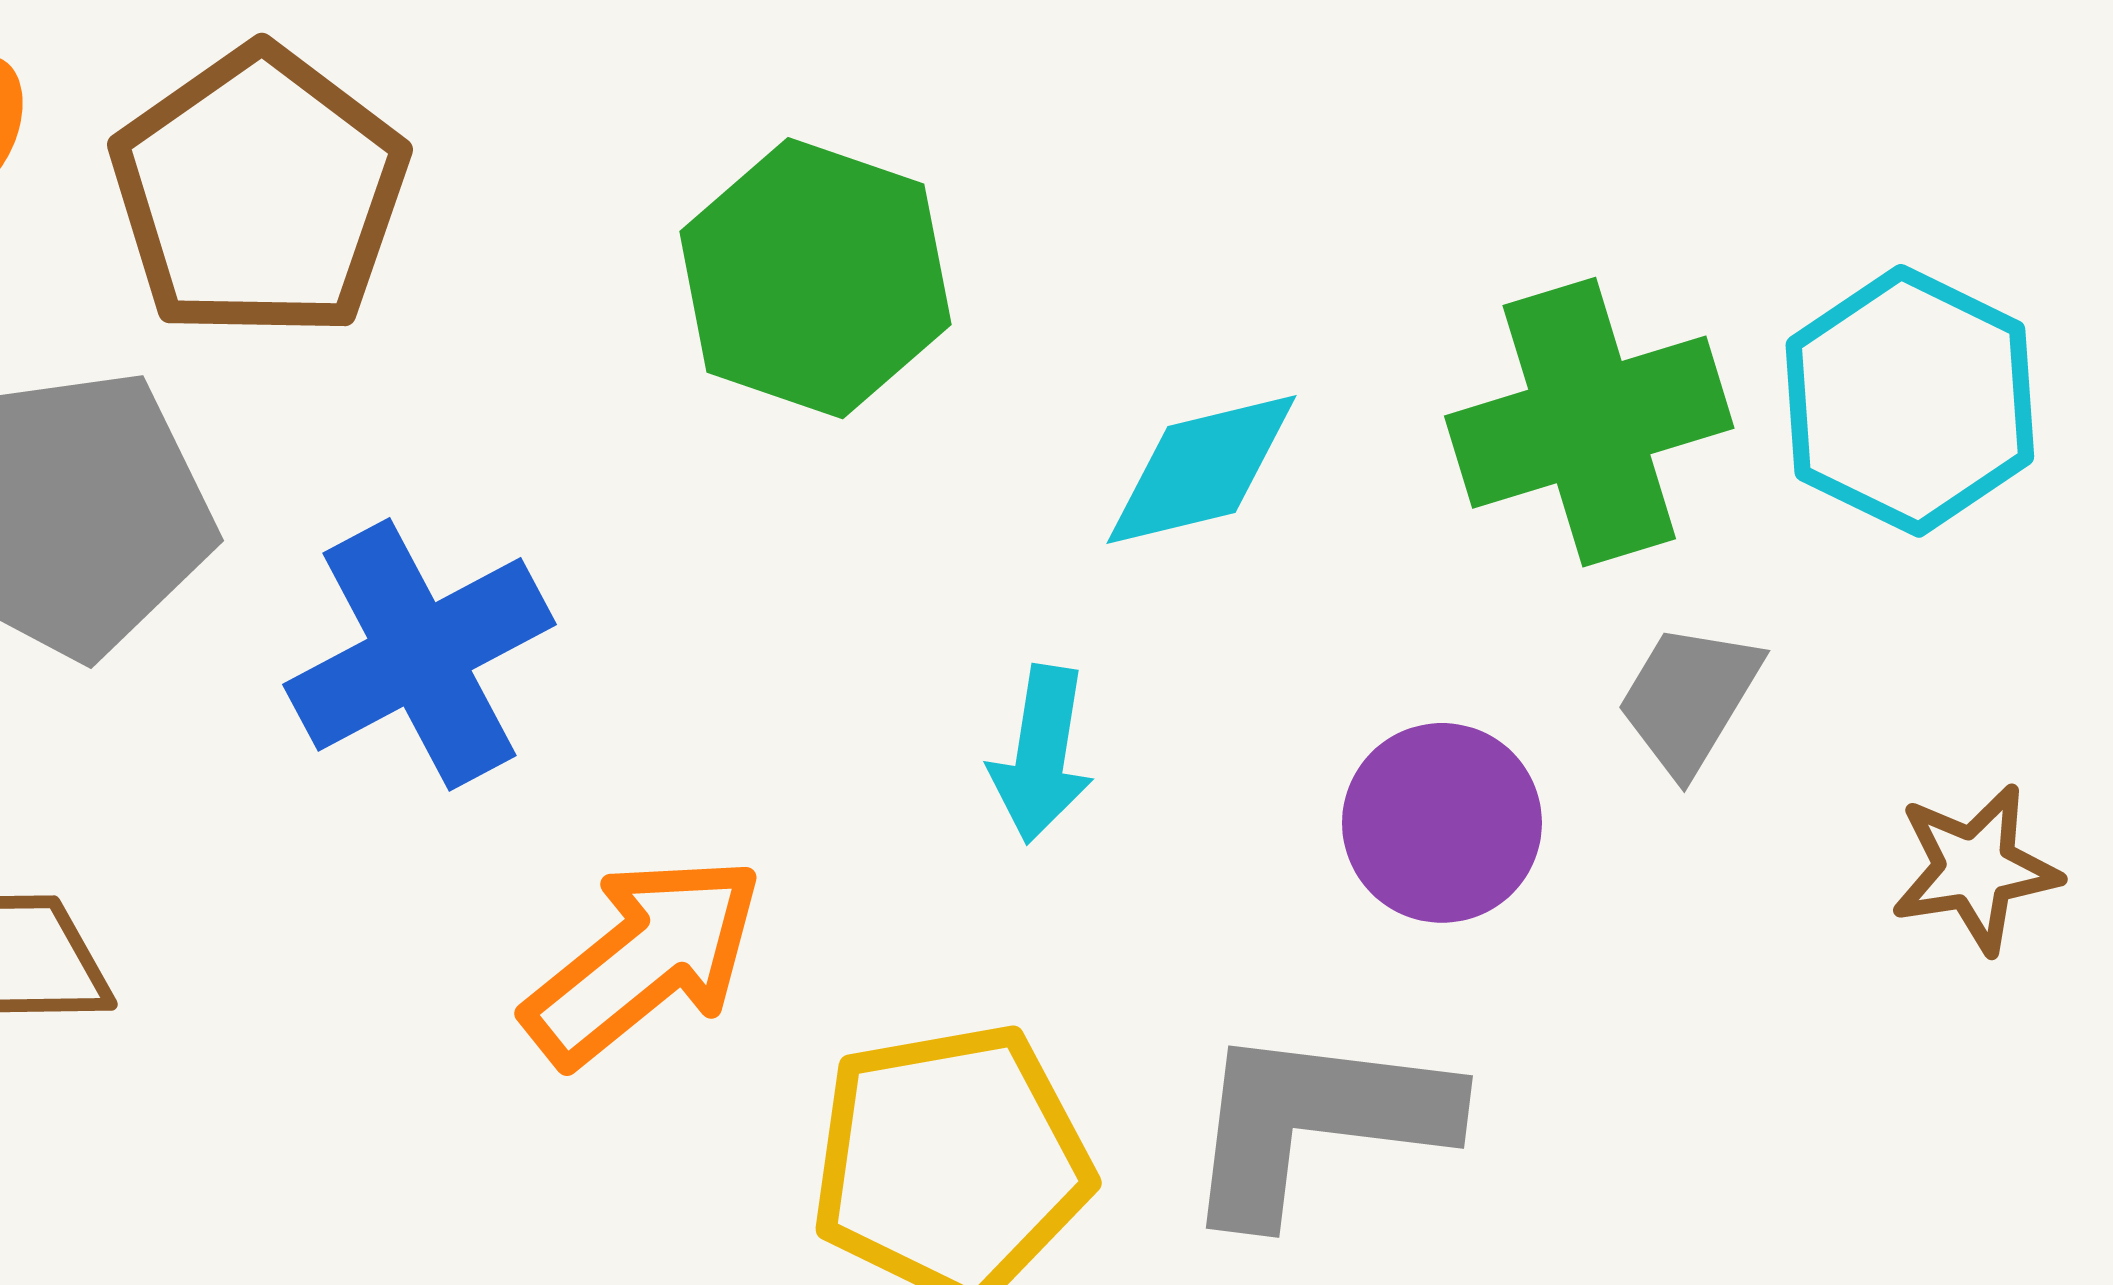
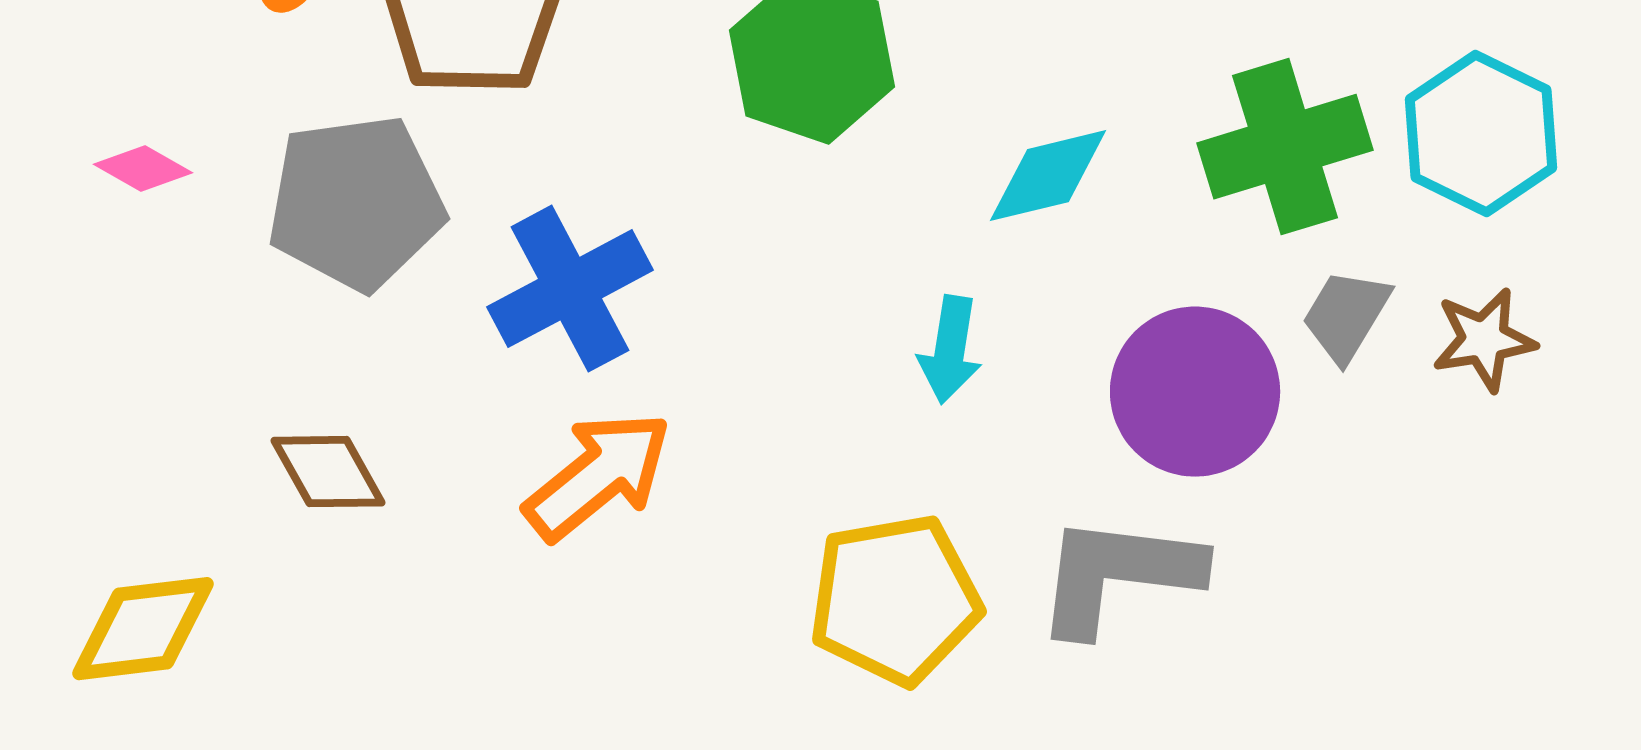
purple circle: (1442, 823) -> (1195, 392), size x1.4
brown star: (1975, 869) -> (1484, 340), moved
orange arrow: (644, 960) -> (598, 476), moved

